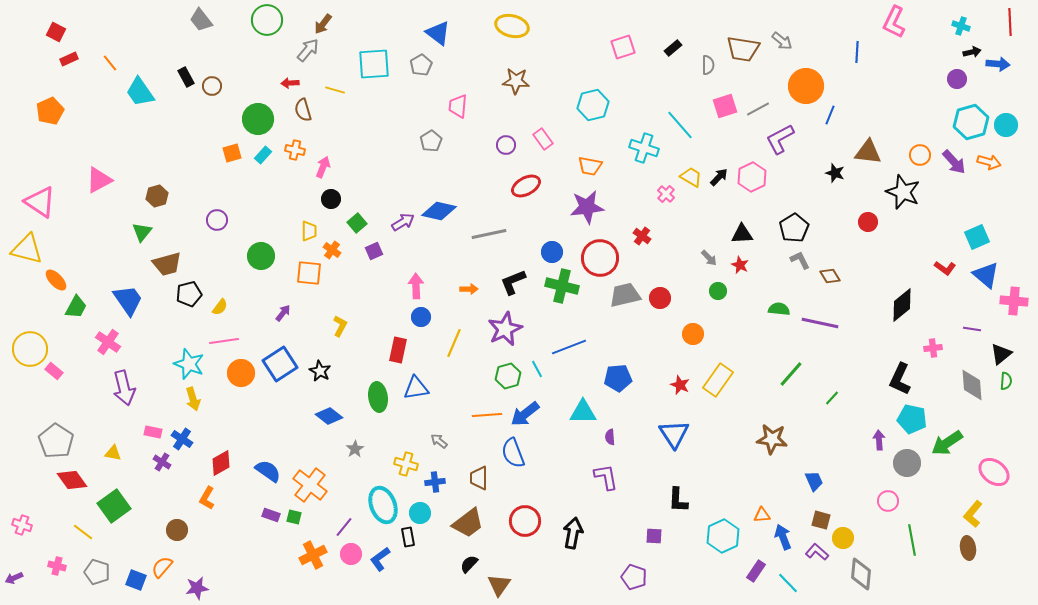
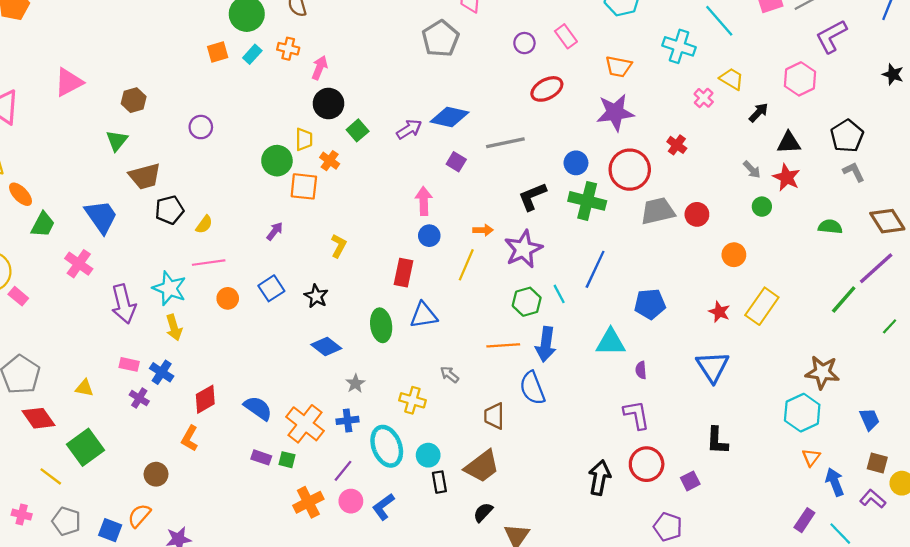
gray pentagon: (431, 141) -> (440, 39), size x1.5
black arrow: (719, 177) -> (759, 112), moved
black circle: (331, 199) -> (328, 104), size x1.4
purple square: (374, 251) -> (456, 162), moved, turned -36
green circle: (261, 256) -> (277, 161), moved
red star: (740, 265) -> (787, 177), size x1.4
brown diamond: (830, 276) -> (887, 221), moved, size x1.5
orange arrow: (469, 289) -> (483, 230), moved
purple line: (820, 323) -> (876, 268), moved, turned -54
blue line: (569, 347) -> (595, 269), turned -44
blue square: (280, 364) -> (271, 288), size x0.7
orange circle: (241, 373) -> (228, 298), size x0.7
purple arrow: (124, 388) -> (124, 304), moved
blue arrow: (525, 414) -> (546, 344), turned -44
blue cross: (435, 482) -> (348, 420), moved
orange triangle: (762, 515) -> (811, 457), turned -48
red circle: (525, 521) -> (647, 464), moved
purple square: (654, 536) -> (690, 481), turned -30
cyan hexagon: (723, 536) -> (802, 413), moved
black rectangle: (408, 537) -> (439, 482), moved

